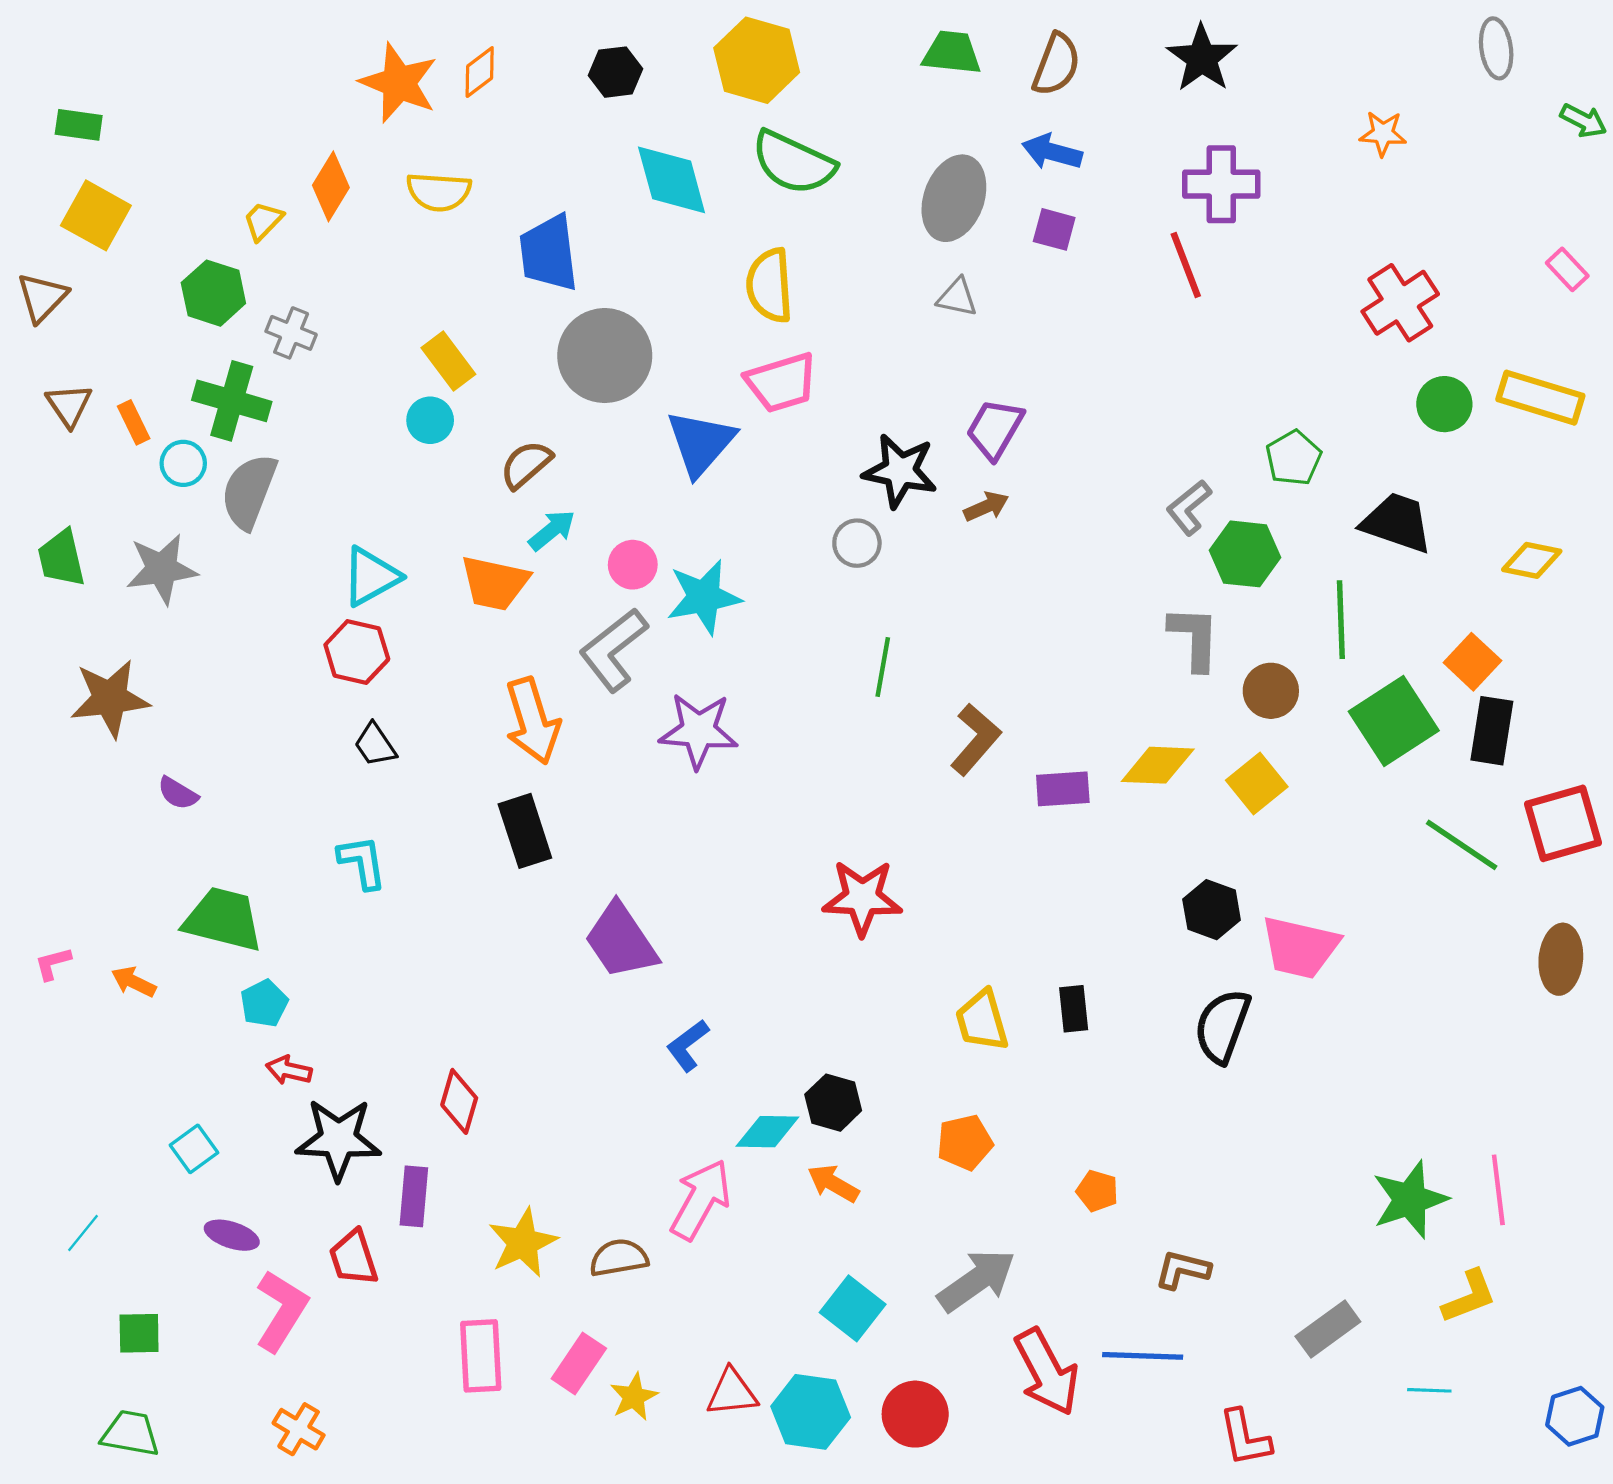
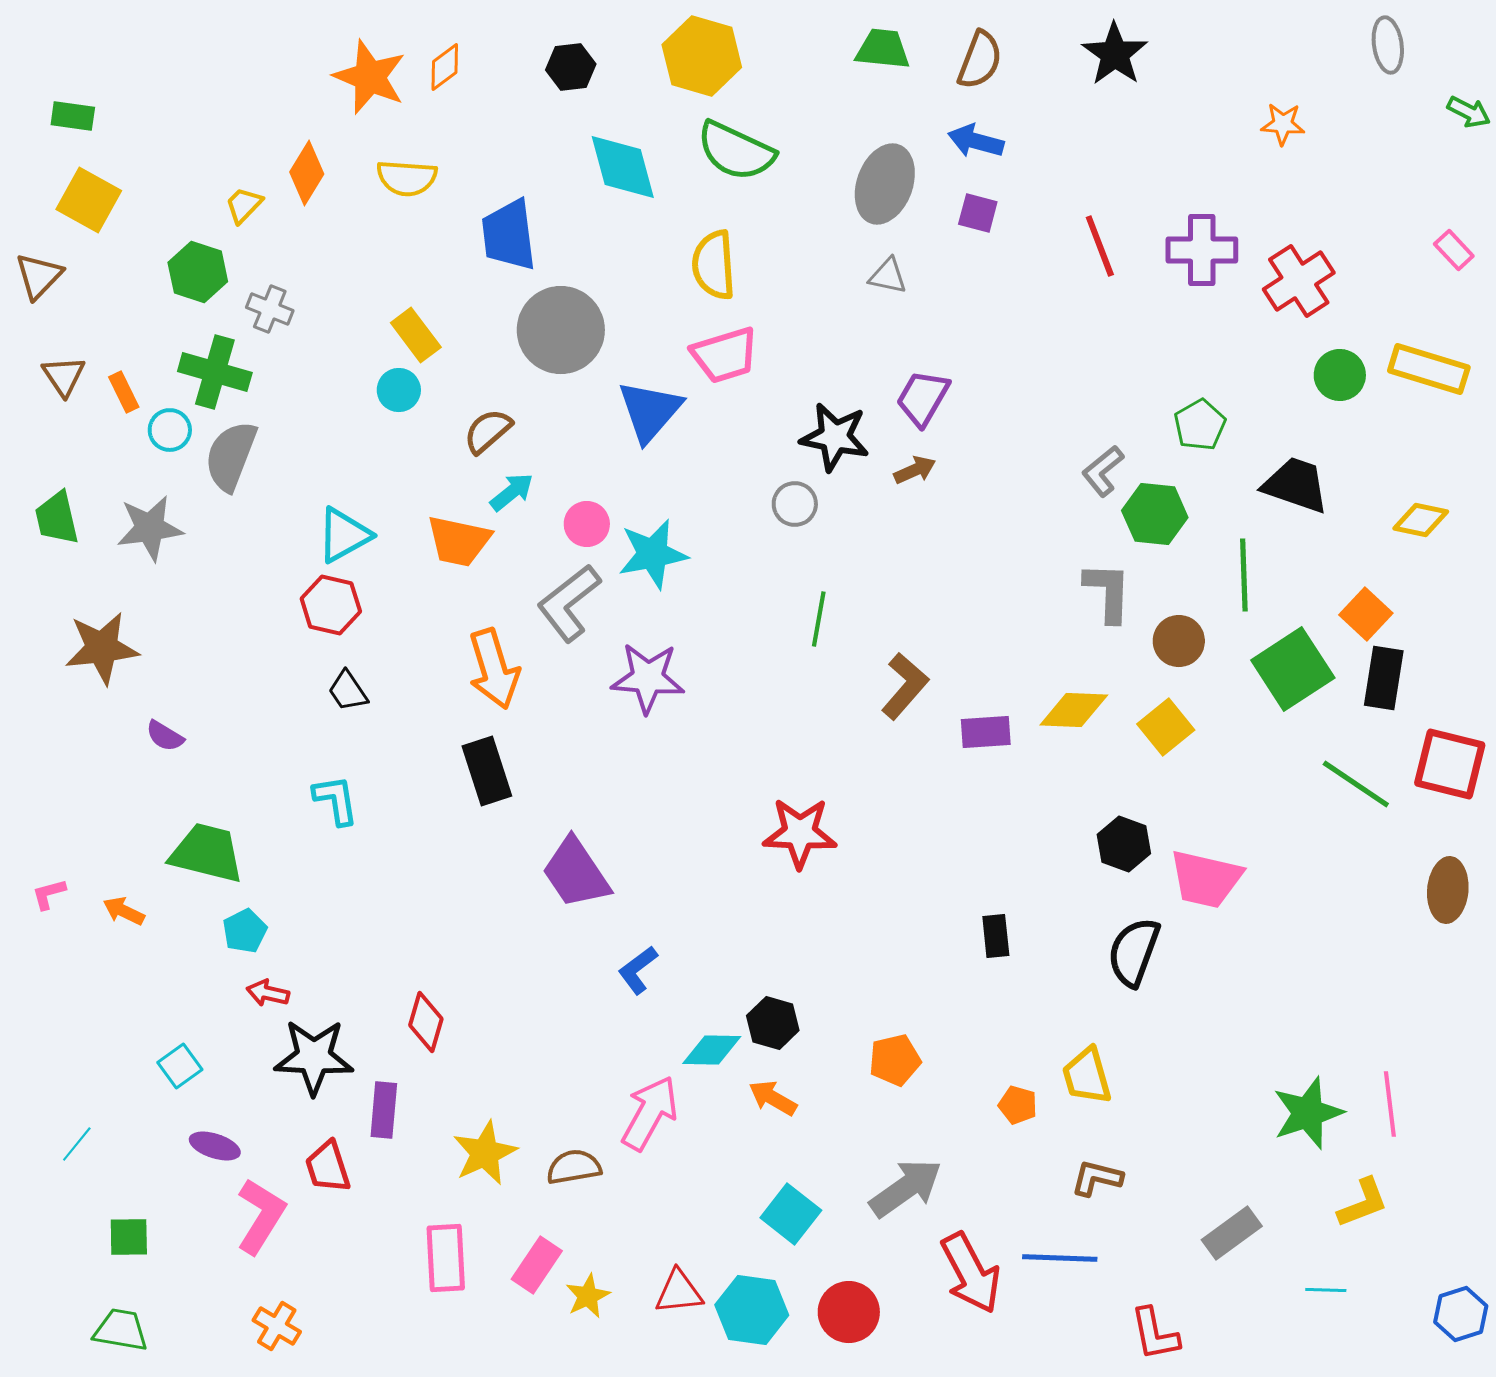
purple cross: (1221, 184) -> (1202, 250), moved
red square: (1563, 823) -> (1450, 764), turned 30
yellow trapezoid: (982, 1021) -> (1087, 1076), moved

